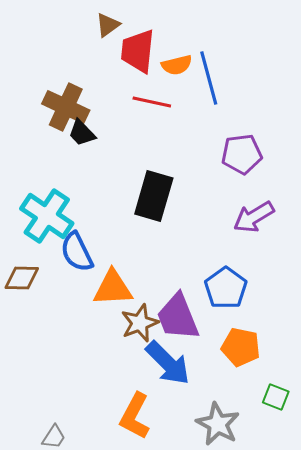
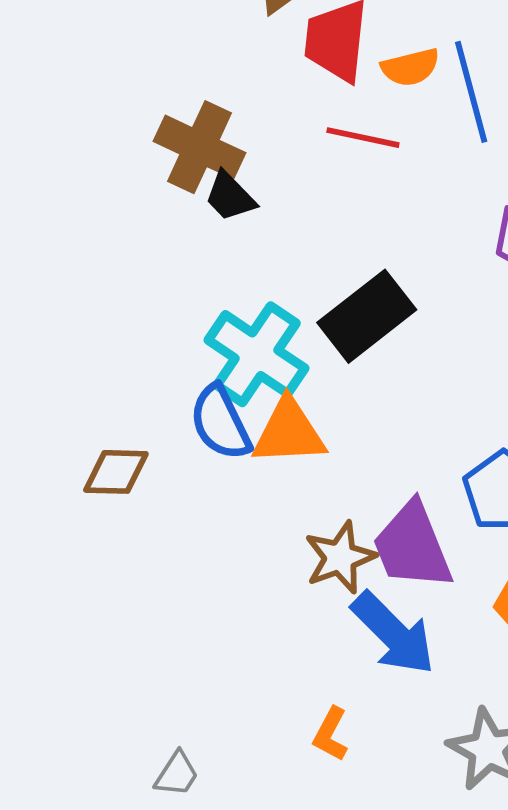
black rectangle: (154, 196) -> (367, 316), turned 36
cyan cross: (47, 216) -> (257, 354), moved
orange triangle: (113, 288) -> (289, 432), moved
orange L-shape: (135, 416) -> (331, 734), size x0.6

